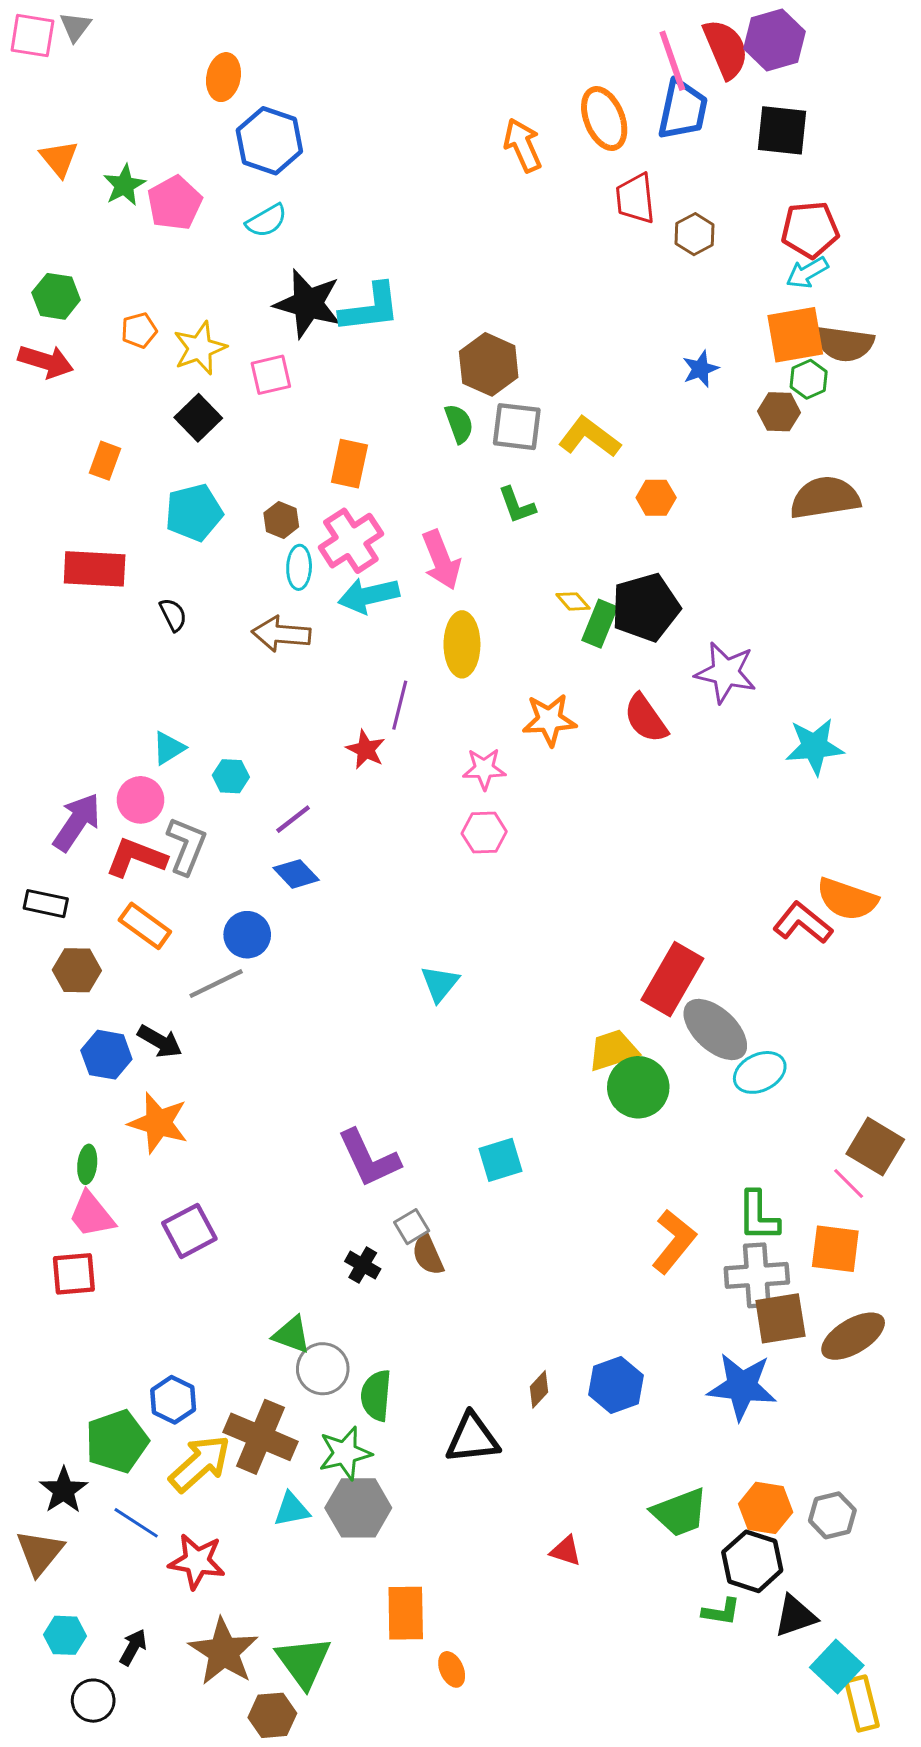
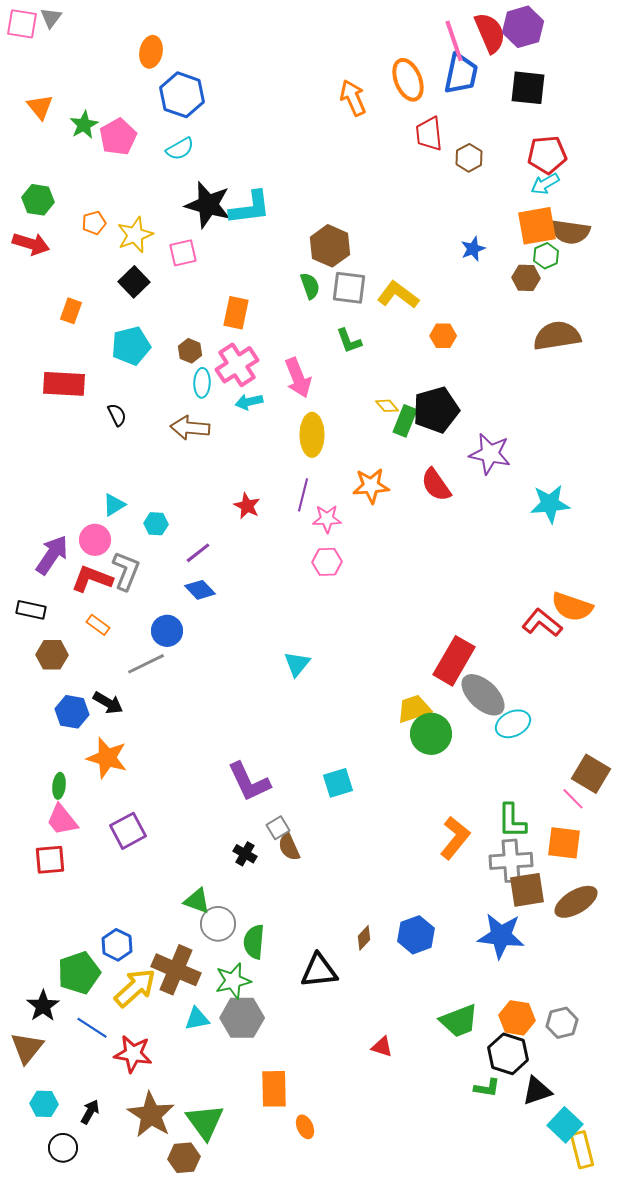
cyan arrow: (369, 595) -> (249, 402), size x0.7
purple line: (400, 705) -> (303, 495), moved
orange rectangle: (145, 926) -> (98, 625), size x0.7

